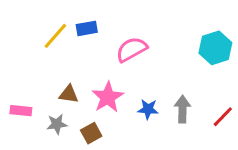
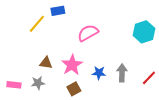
blue rectangle: (87, 28) -> (58, 11), moved
pink rectangle: (21, 111) -> (14, 85), moved
brown square: (91, 133) -> (74, 89), moved

